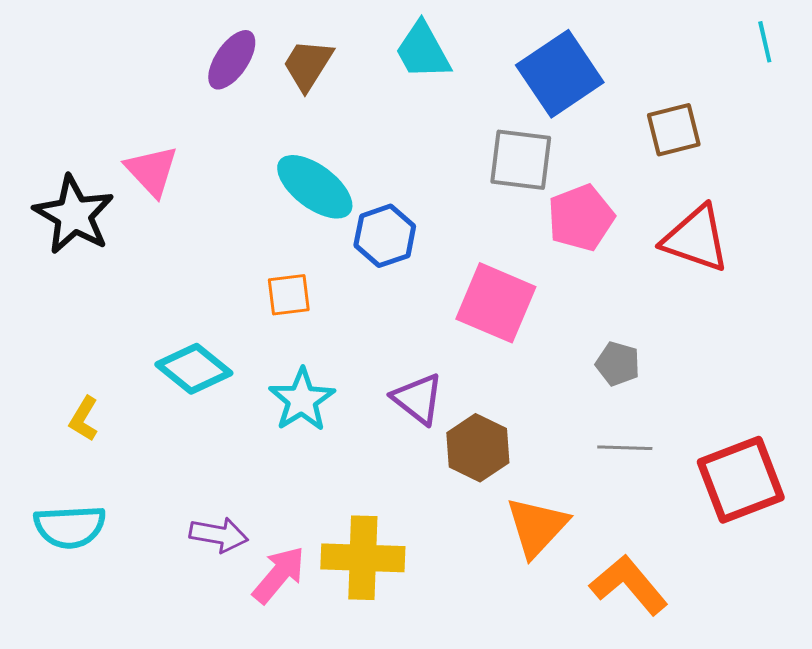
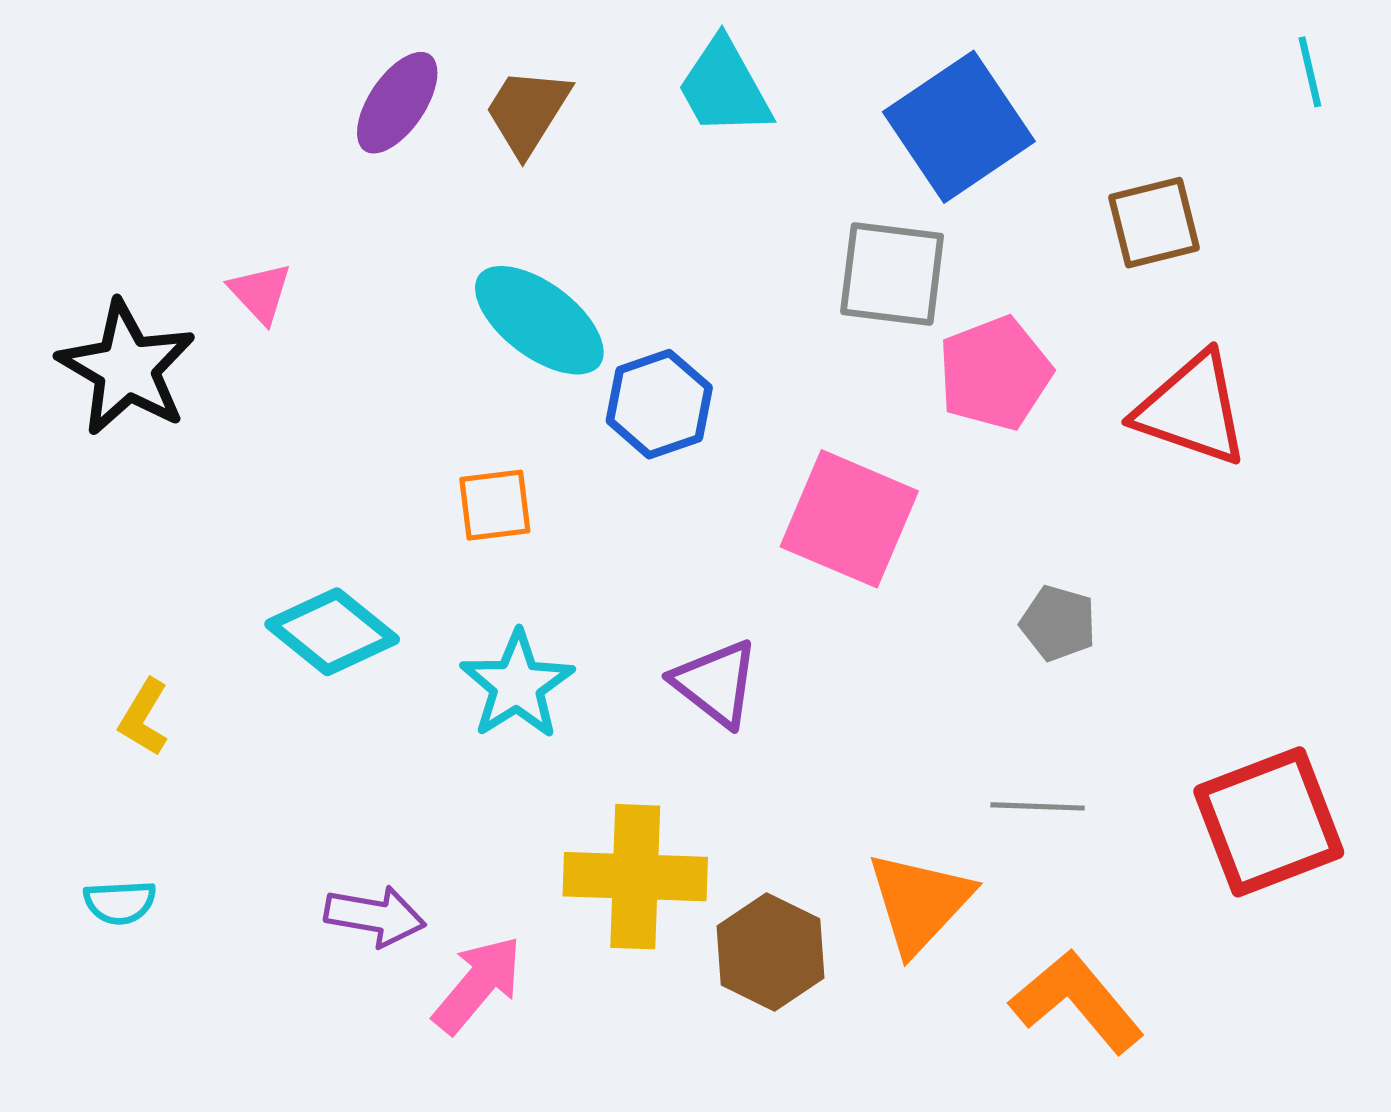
pink triangle: (152, 171) -> (260, 293), size x0.7
brown hexagon: (478, 448) -> (770, 952), moved
gray line: (625, 448) -> (1038, 806), moved
cyan semicircle: (70, 527) -> (120, 902), size x0.6
yellow cross: (363, 558) -> (635, 877), moved

